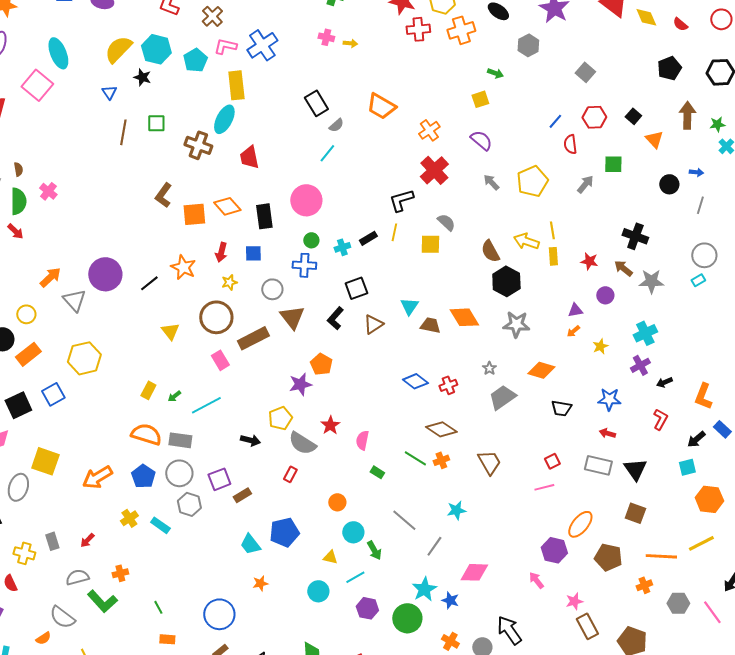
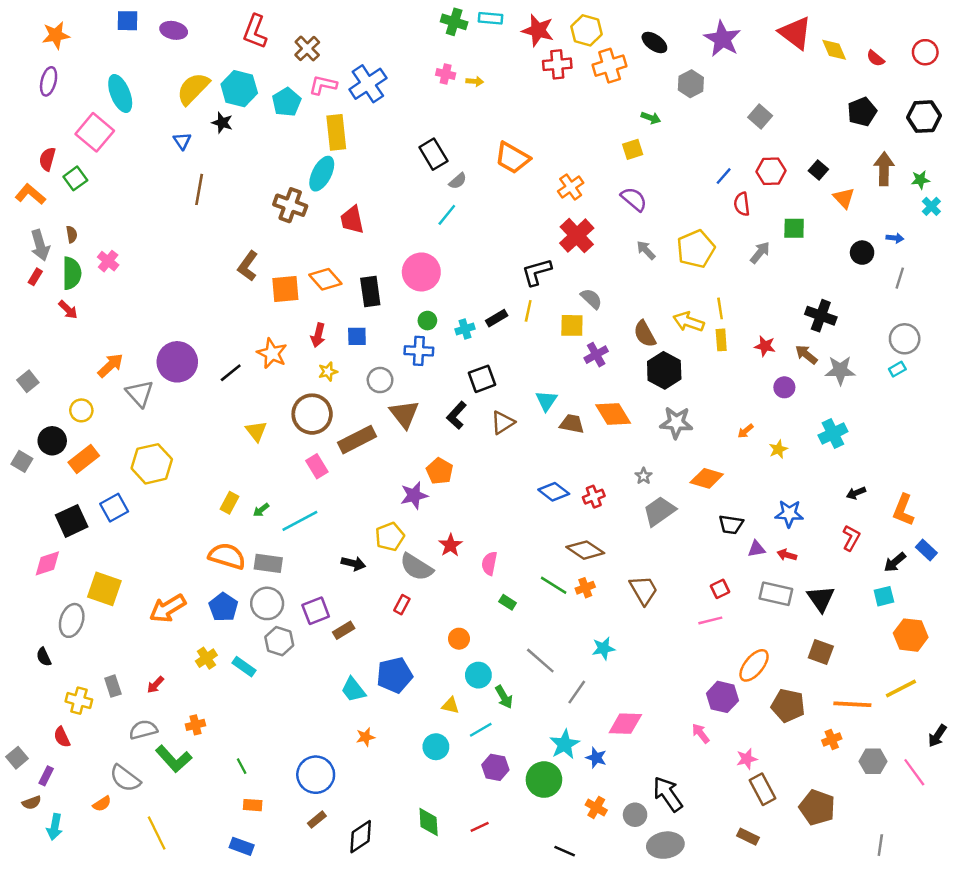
green square: (156, 123) -> (75, 178), moved, turned -36
purple triangle: (575, 310) -> (756, 549), moved
purple cross: (640, 365) -> (596, 355), moved

